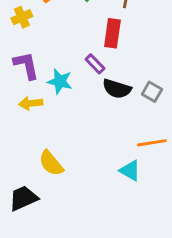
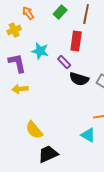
cyan star: (60, 81) -> (40, 51), moved
black trapezoid: (23, 198) -> (48, 154), moved

